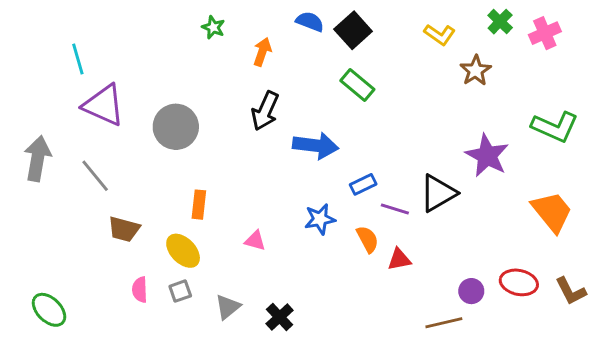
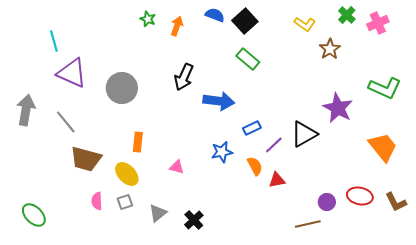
orange arrow: (262, 52) -> (177, 26), moved
purple line: (395, 209) -> (274, 145), turned -60
brown trapezoid: (124, 229) -> (86, 159), size x1.4

